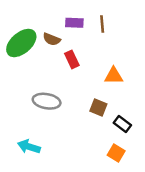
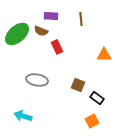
purple rectangle: (74, 23) -> (51, 16), moved
orange triangle: (114, 76) -> (104, 55), moved
orange square: (116, 153) -> (92, 121), turned 32

